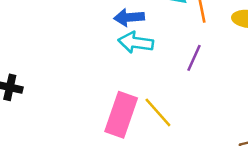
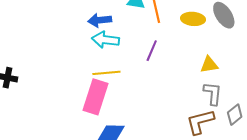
yellow line: (158, 112) -> (106, 73), moved, turned -52

